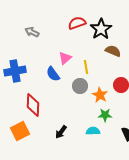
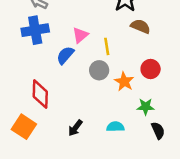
blue cross: (15, 71) -> (35, 30), moved
blue semicircle: (53, 74) -> (65, 55), turned 77
green star: (105, 115) -> (146, 107), moved
orange square: (20, 131) -> (24, 127), turned -30

